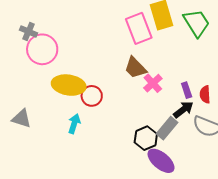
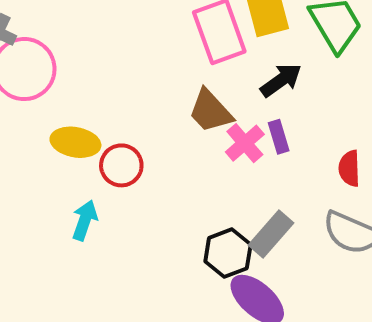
yellow ellipse: (69, 85) -> (75, 142), size x0.7
purple rectangle: (187, 90) -> (279, 137), moved
black arrow: (183, 110) -> (281, 80), moved

